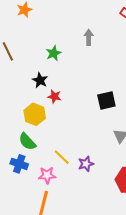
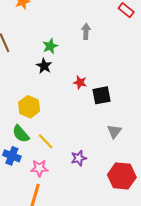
black star: (40, 80) -> (44, 66), moved
red star: (54, 97) -> (80, 82), moved
yellow line: (62, 157) -> (46, 141), moved

